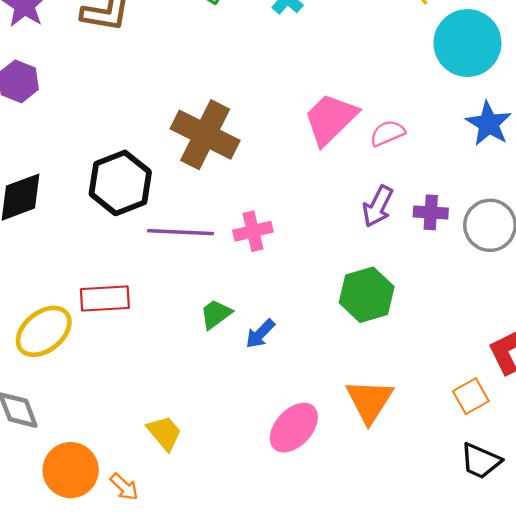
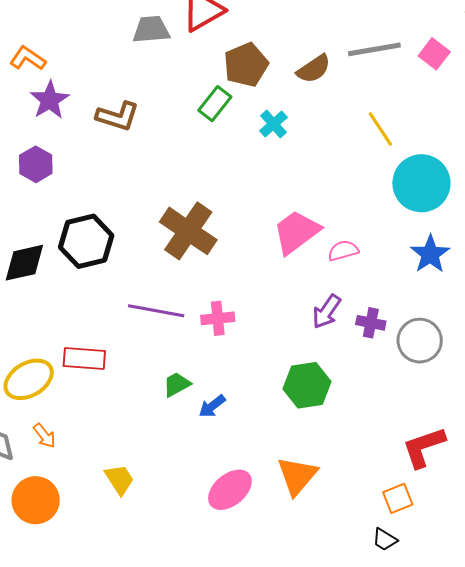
black hexagon: (120, 183) -> (86, 241), moved
orange square: (471, 396) -> (398, 498), moved
black trapezoid: (481, 461) -> (385, 539), size x0.7
orange arrow: (124, 487) -> (44, 436), moved

